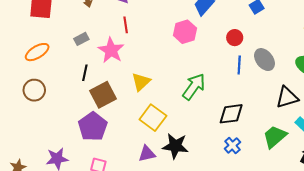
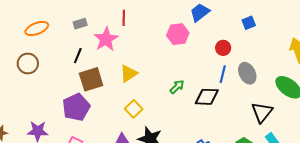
green arrow: (194, 87) -> (177, 87), size x0.6
black triangle: (287, 97) -> (262, 112), turned -45
black diamond: (231, 114) -> (207, 97), moved
yellow square: (153, 118) -> (134, 109), size x0.7

